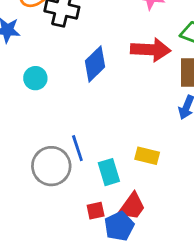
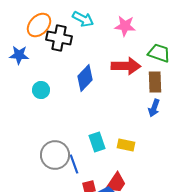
blue line: (77, 148) -> (74, 164), moved
cyan rectangle: (109, 172) -> (97, 142), moved

